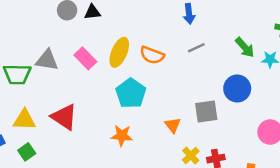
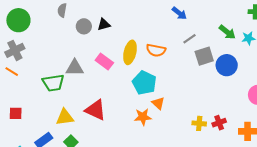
blue arrow: (189, 14) -> (179, 13), turned -35
gray square: (206, 111) -> (204, 56), moved
orange triangle: (173, 125) -> (158, 103), moved
yellow cross: (191, 155) -> (199, 123), turned -32

